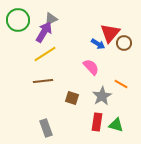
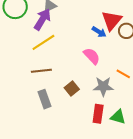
gray star: (102, 96) -> (103, 86), turned 30
brown square: (72, 98) -> (72, 89), turned 32
gray rectangle: (46, 128) -> (44, 99), moved

